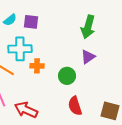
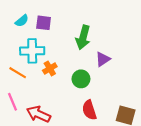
green arrow: (88, 27) -> (83, 37), moved
orange cross: (37, 66) -> (50, 69), turned -32

